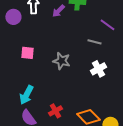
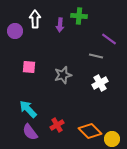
purple arrow: (58, 11) -> (60, 25), turned -40
gray star: (61, 61) -> (63, 75), turned -30
cyan arrow: (26, 95) -> (28, 109), turned 108

